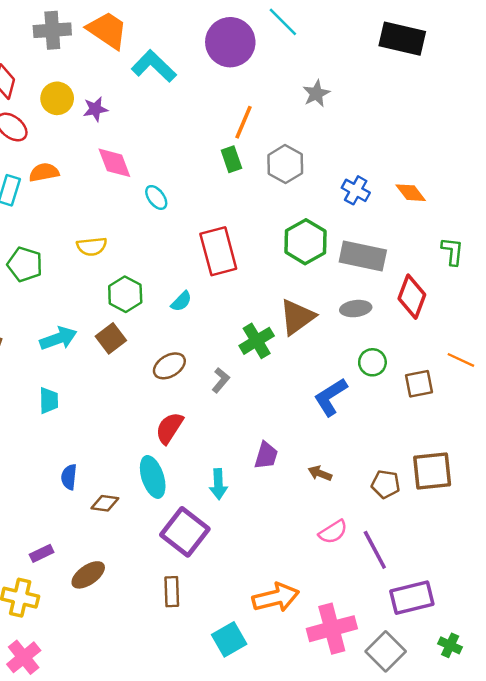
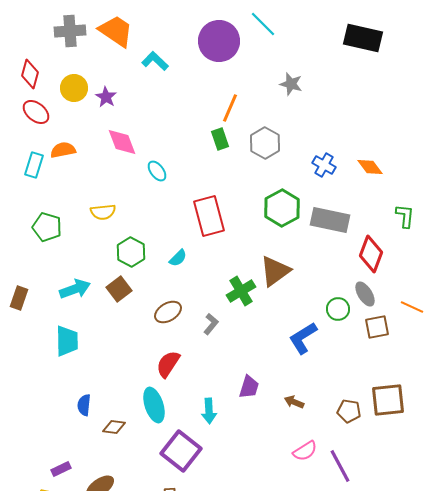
cyan L-shape: (154, 66) -> (155, 61), size x0.7
gray star: (316, 94) -> (291, 84), turned -30
purple star: (95, 109) -> (106, 97), turned -30
gray ellipse: (356, 309) -> (365, 294), moved, turned 65
cyan trapezoid: (49, 401) -> (67, 341), size x1.4

